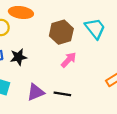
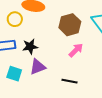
purple triangle: (36, 92) -> (38, 67), moved

